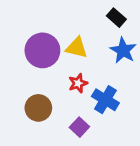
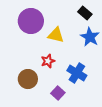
purple circle: (42, 50) -> (31, 21), moved
red star: (78, 83) -> (48, 61), moved

